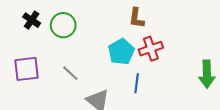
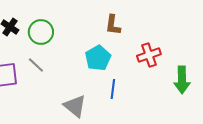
red cross: (151, 49) -> (149, 55), moved
gray line: (70, 73) -> (36, 65), moved

